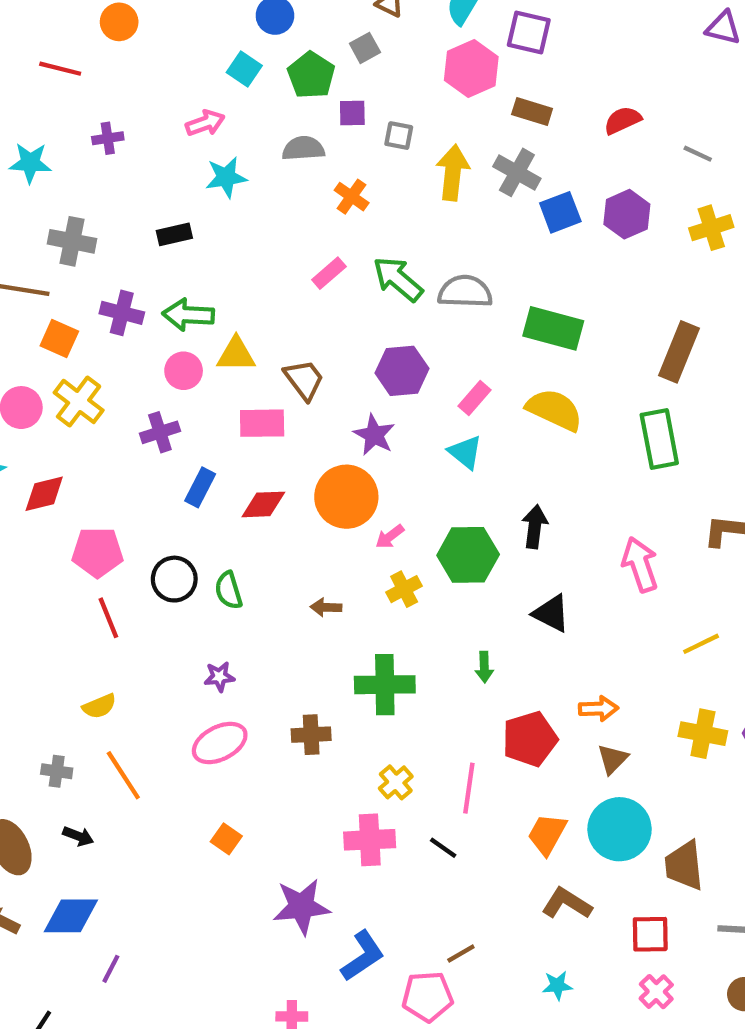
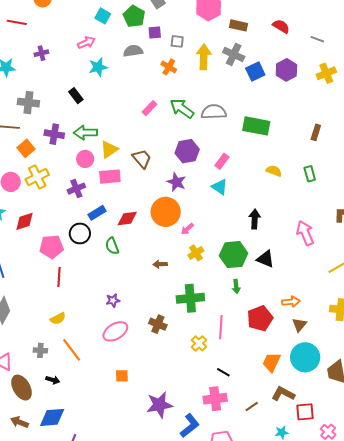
red semicircle: (623, 120) -> (281, 26), turned 60
orange cross: (352, 197) -> (169, 67), moved
black rectangle: (174, 234) -> (76, 96), turned 70
orange square: (59, 339) -> (26, 148), turned 30
brown rectangle: (679, 352) -> (316, 132), size x0.6
yellow triangle: (236, 354) -> (109, 149), turned -30
yellow cross: (79, 401) -> (37, 177), turned 30
yellow semicircle: (555, 410) -> (274, 171), moved, size x0.6
pink rectangle: (262, 423) -> (110, 177), moved
green rectangle: (659, 439) -> (310, 174), size x0.6
blue rectangle: (200, 487) -> (97, 213), turned 36
green hexagon: (468, 555) -> (234, 255), moved
black circle: (174, 579) -> (80, 233), moved
green semicircle: (229, 590) -> (112, 246), moved
red line: (108, 618) -> (59, 277), turned 30
brown cross: (311, 735) -> (158, 324), turned 30
pink line: (469, 788) -> (221, 327), moved
orange square: (226, 839) -> (122, 376), turned -32
pink cross: (370, 840) -> (215, 399), moved
red square: (650, 934) -> (305, 412), moved
brown line: (461, 954) -> (252, 407), moved

